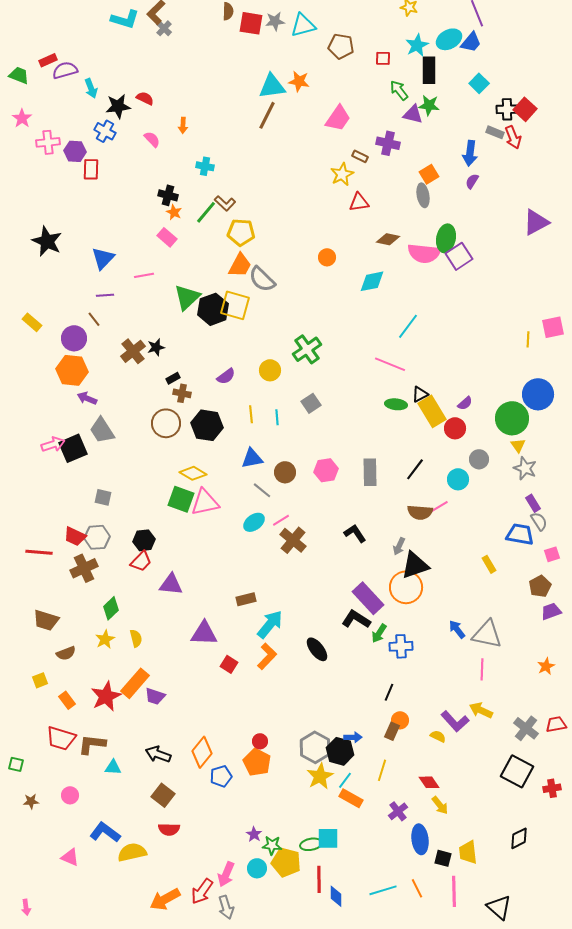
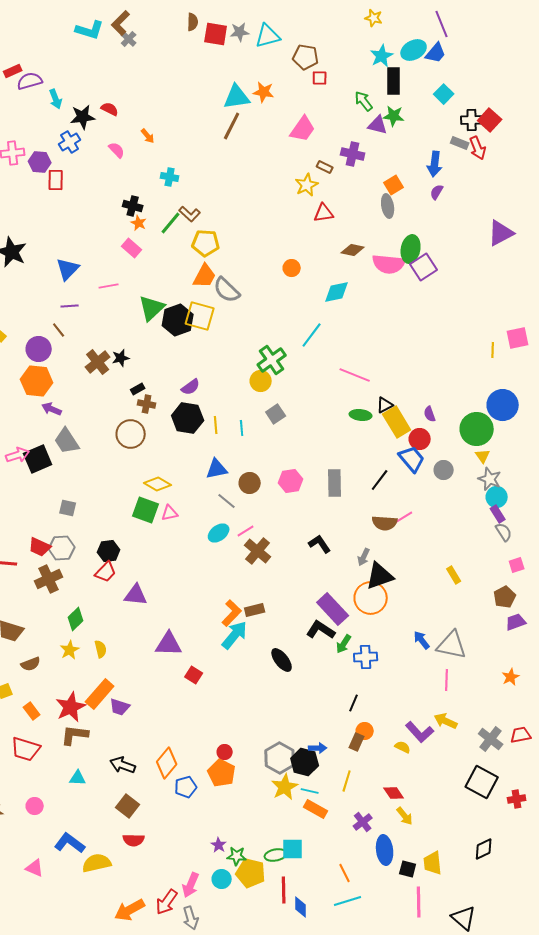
red square: (383, 58) -> (320, 78), moved
orange arrow: (183, 125) -> (148, 136), turned -42
blue cross: (105, 131) -> (70, 142), turned 30
cyan line: (408, 326) -> (312, 335), moved
yellow circle: (270, 370) -> (261, 381), moved
purple semicircle: (465, 403) -> (430, 414), turned 112
black hexagon: (207, 425) -> (188, 418), moved
cyan circle: (458, 479) -> (497, 497), moved
pink triangle: (205, 502) -> (170, 513), size x0.6
blue trapezoid: (520, 534) -> (412, 459), moved, turned 40
brown rectangle: (246, 599) -> (255, 610), moved
orange L-shape: (267, 656) -> (232, 613), moved
brown L-shape: (92, 744) -> (75, 735), moved
cyan line: (345, 780) -> (310, 791), turned 66
orange line: (417, 888) -> (345, 873), moved

